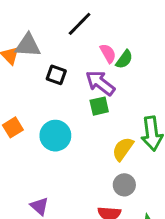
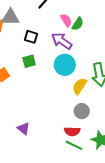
green square: (99, 106) -> (29, 61), moved
cyan circle: (55, 136) -> (65, 65), moved

